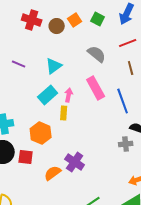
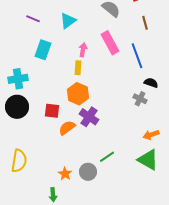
cyan rectangle: (48, 95) -> (43, 50), moved, turned -30
orange hexagon: (41, 133) -> (78, 94), moved
gray cross: (126, 144) -> (140, 99), turned 32
red square: (26, 157) -> (52, 111), moved

